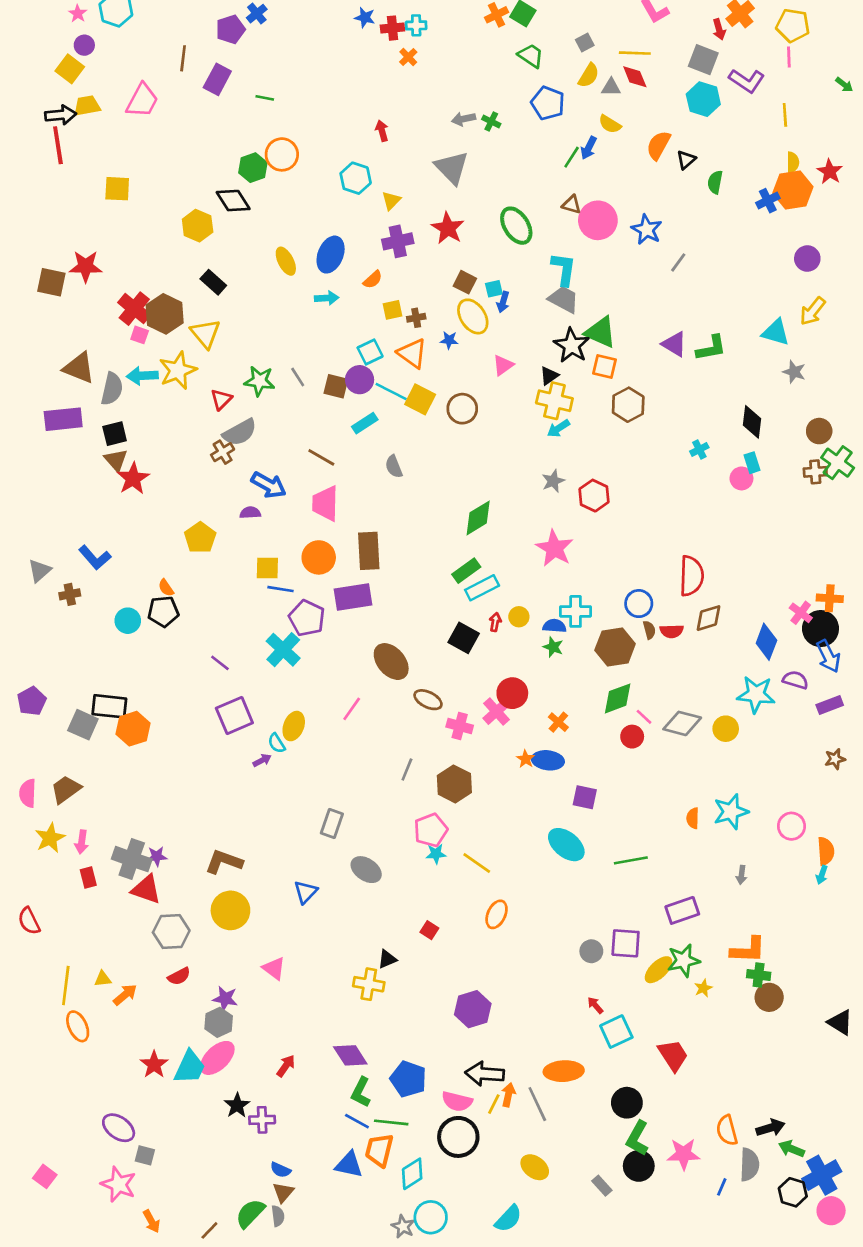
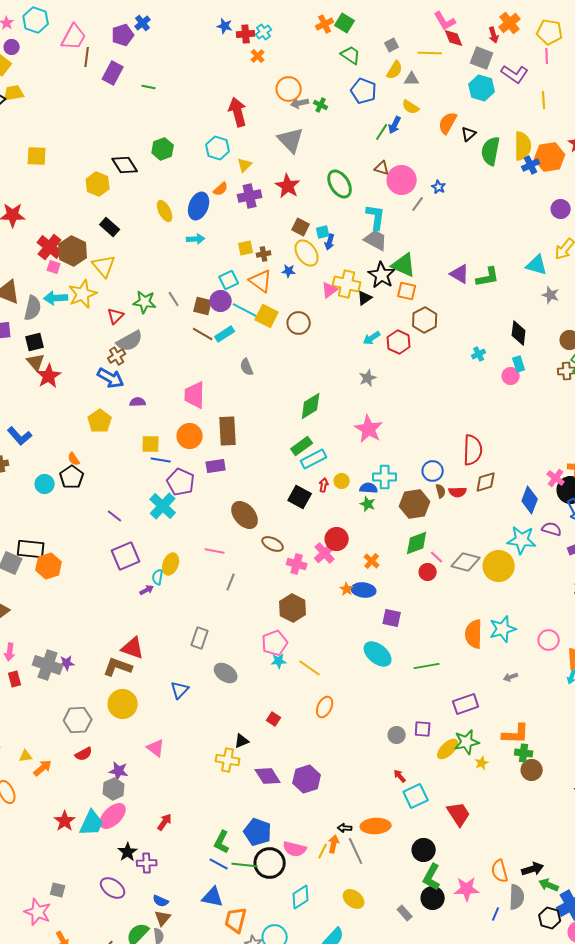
cyan cross: (416, 25) -> (264, 32), turned -35
red diamond: (635, 77) -> (454, 38), moved
pink trapezoid: (142, 100) -> (74, 37), moved
red arrow: (382, 131) -> (238, 112), size x1.8
orange circle: (282, 154) -> (289, 89), moved
yellow semicircle: (793, 162) -> (523, 146), moved, size x1.8
green hexagon: (253, 168) -> (163, 149), moved
green semicircle: (715, 182) -> (491, 151), size x1.6
blue star: (647, 230) -> (439, 187), size x0.6
gray line: (678, 262) -> (418, 204), moved
orange semicircle: (373, 280) -> (221, 189), moved
yellow cross: (554, 401) -> (347, 284), moved
brown line: (321, 457) -> (203, 334), moved
blue arrow: (269, 485) -> (111, 378), moved
red hexagon: (594, 496) -> (399, 342), moved
purple rectangle: (353, 597) -> (216, 466), size x0.7
black pentagon: (163, 611) -> (72, 477), turned -30
pink line: (352, 709) -> (215, 551), turned 66
yellow circle: (726, 729) -> (499, 566), size x1.6
cyan semicircle: (277, 743) -> (158, 577), turned 42
gray line: (407, 770) -> (231, 582), moved
orange semicircle: (693, 818) -> (474, 634), size x1.8
gray arrow: (741, 875) -> (511, 677), turned 64
red triangle: (146, 889) -> (133, 648), moved
purple square: (626, 943) -> (423, 729), size x0.7
purple diamond: (350, 1055) -> (268, 776), moved
black arrow: (485, 1074) -> (345, 828), moved, size x0.5
purple ellipse: (119, 1128) -> (113, 888), moved
black circle: (458, 1137) -> (270, 863), moved
orange trapezoid: (379, 1150) -> (236, 920), moved
cyan diamond: (412, 1174) -> (301, 897), moved

